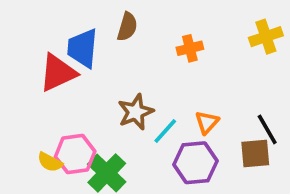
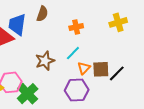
black line: (267, 129) -> (117, 73), turned 72
cyan line: (165, 131) -> (73, 53), moved
brown square: (255, 153) -> (101, 69), moved

